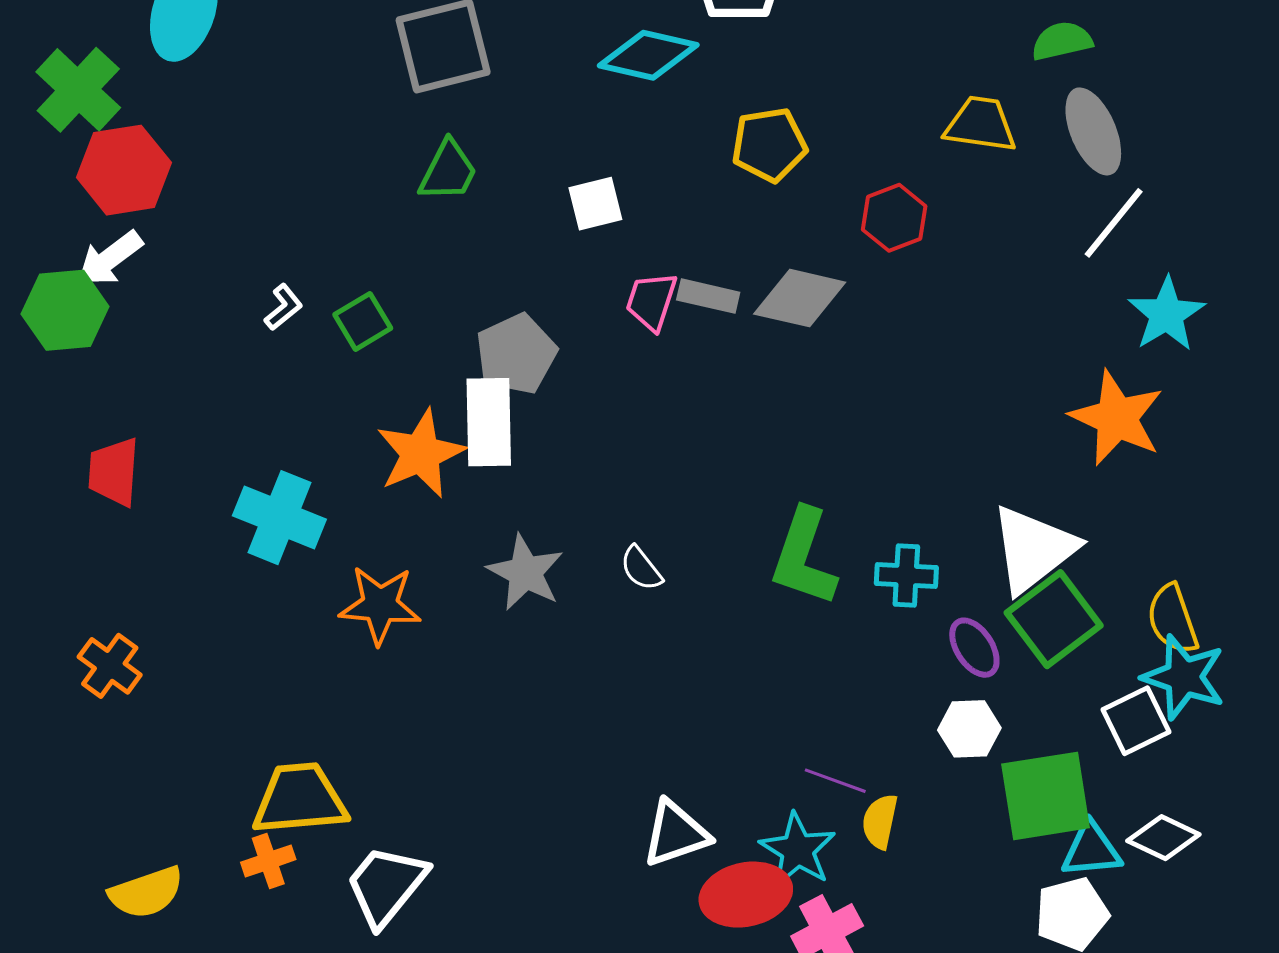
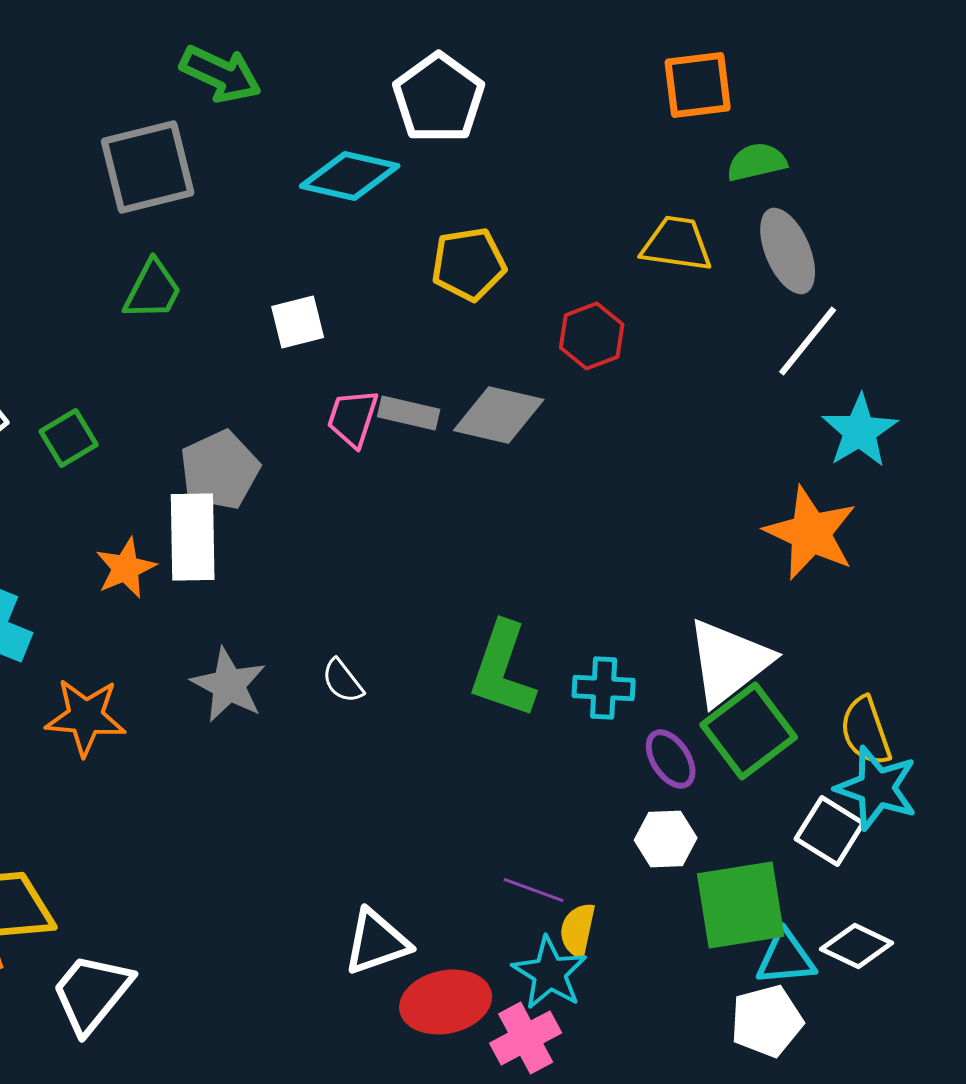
orange star: (421, 454) -> (126, 568), size x0.7
white square: (1136, 721) -> (830, 831), turned -32
cyan star: (798, 850) -> (550, 973), moved

